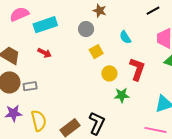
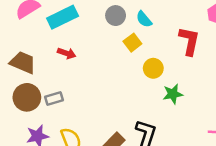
cyan semicircle: (125, 37) -> (144, 19), moved
red L-shape: (137, 69) -> (189, 41), moved

